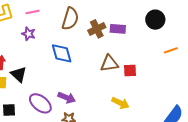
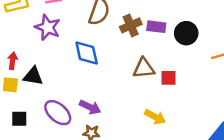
black circle: (155, 20) -> (186, 33), moved
purple star: (29, 34) -> (47, 27), size x1.5
black triangle: (19, 74) -> (33, 76), turned -36

